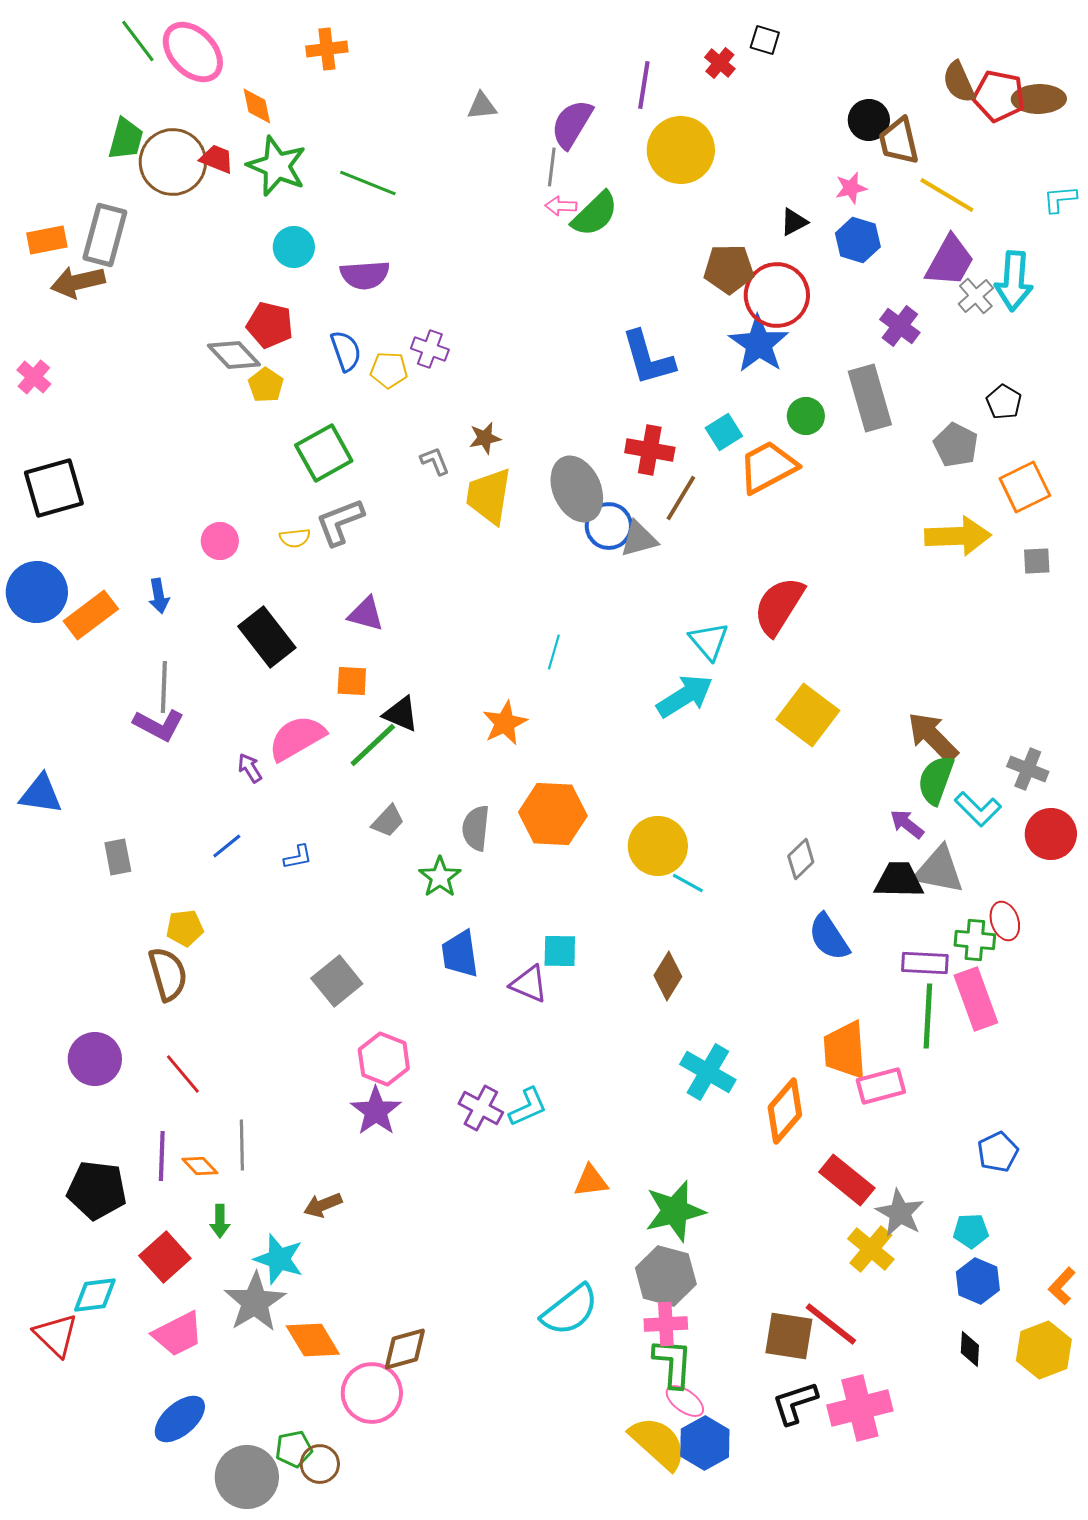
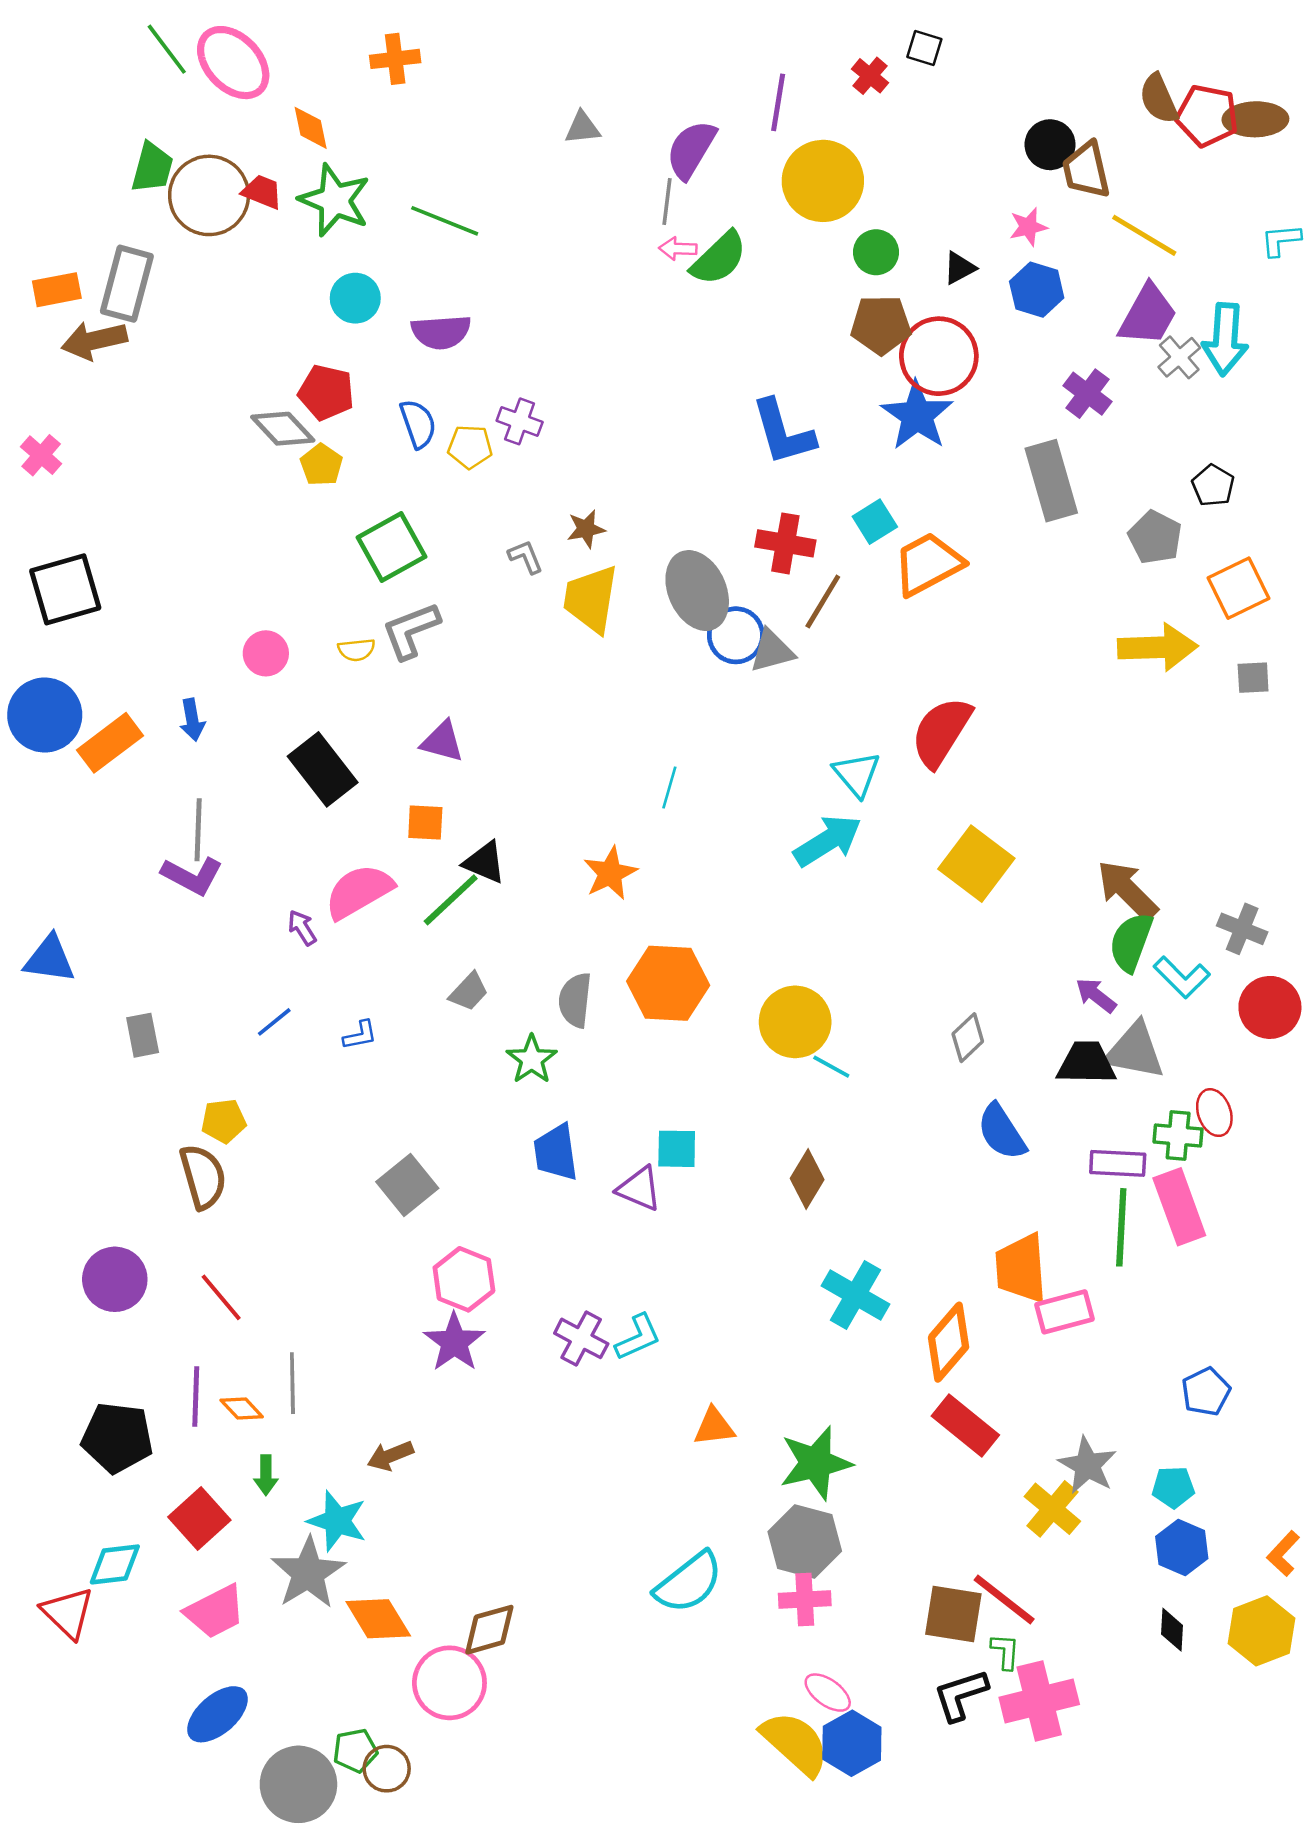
green circle: (806, 416) -> (876, 252), moved
red rectangle: (847, 1180) -> (965, 1425), moved
green L-shape: (673, 1363) -> (1005, 1651), moved, size x0.6

